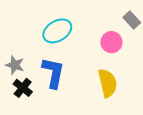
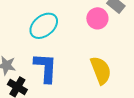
pink circle: (111, 42) -> (97, 18), moved

